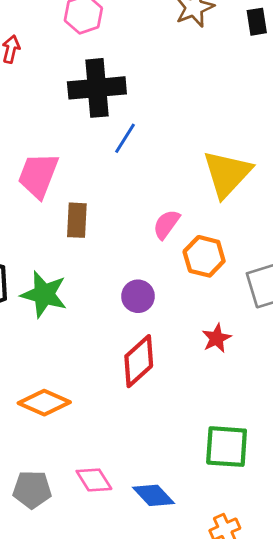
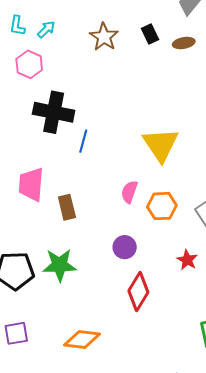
black cross: (97, 88) -> (54, 112), turned 33

